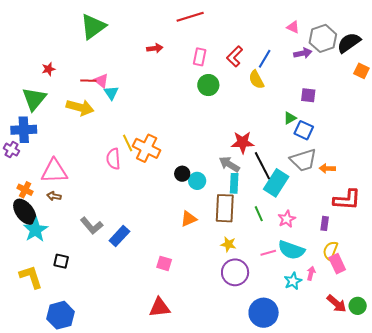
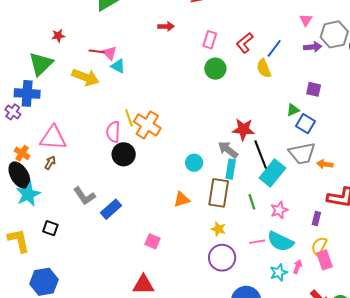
pink triangle: (293, 27) -> (306, 20), turned 32
cyan triangle: (111, 93) -> (118, 66), turned -35
black circle: (182, 174) -> (124, 154), moved, size x1.5
brown arrow: (54, 196) -> (50, 163), turned 104

